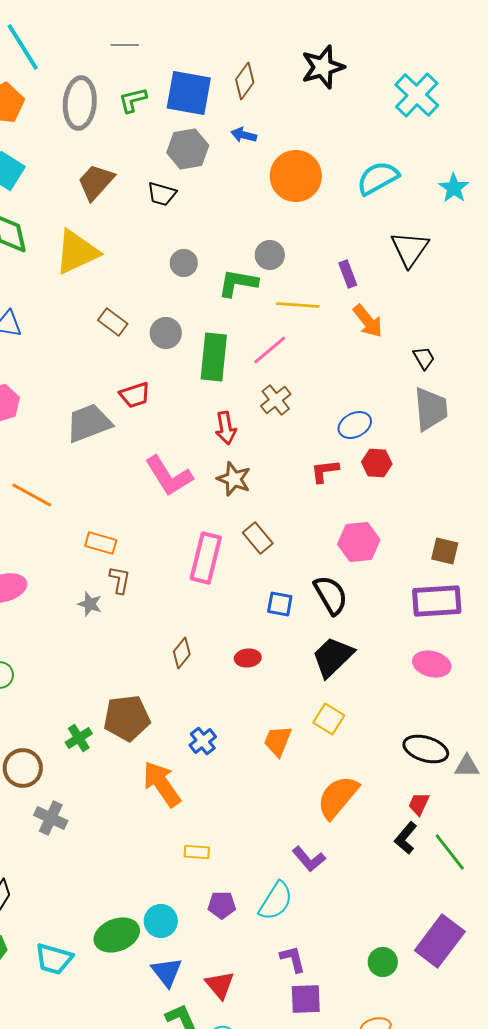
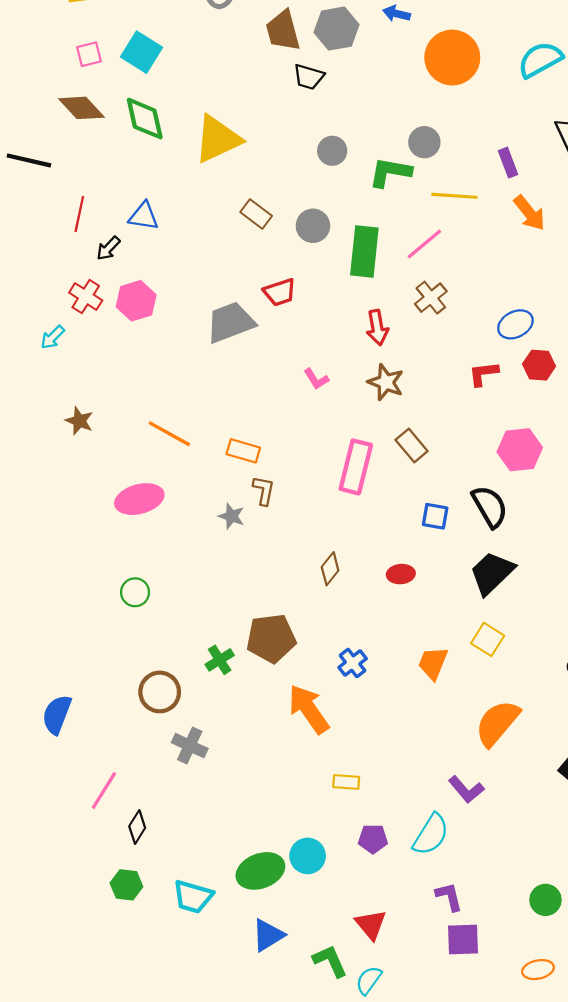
brown trapezoid: (96, 182) -> (283, 31), moved, turned -57
pink L-shape: (169, 476) -> (316, 379), size x0.5
orange line: (32, 495) -> (169, 434), moved
blue triangle: (167, 972) -> (268, 935), moved, turned 36

